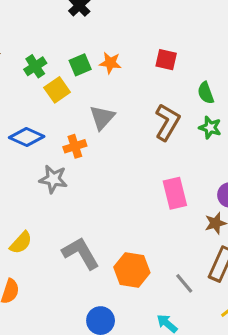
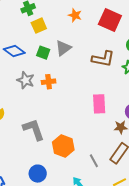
red square: (166, 60) -> (110, 20), size x1.6
green square: (80, 65) -> (43, 53), moved, turned 32
brown L-shape: (167, 122) -> (103, 59), turned 60
orange cross: (75, 146) -> (49, 82), moved

